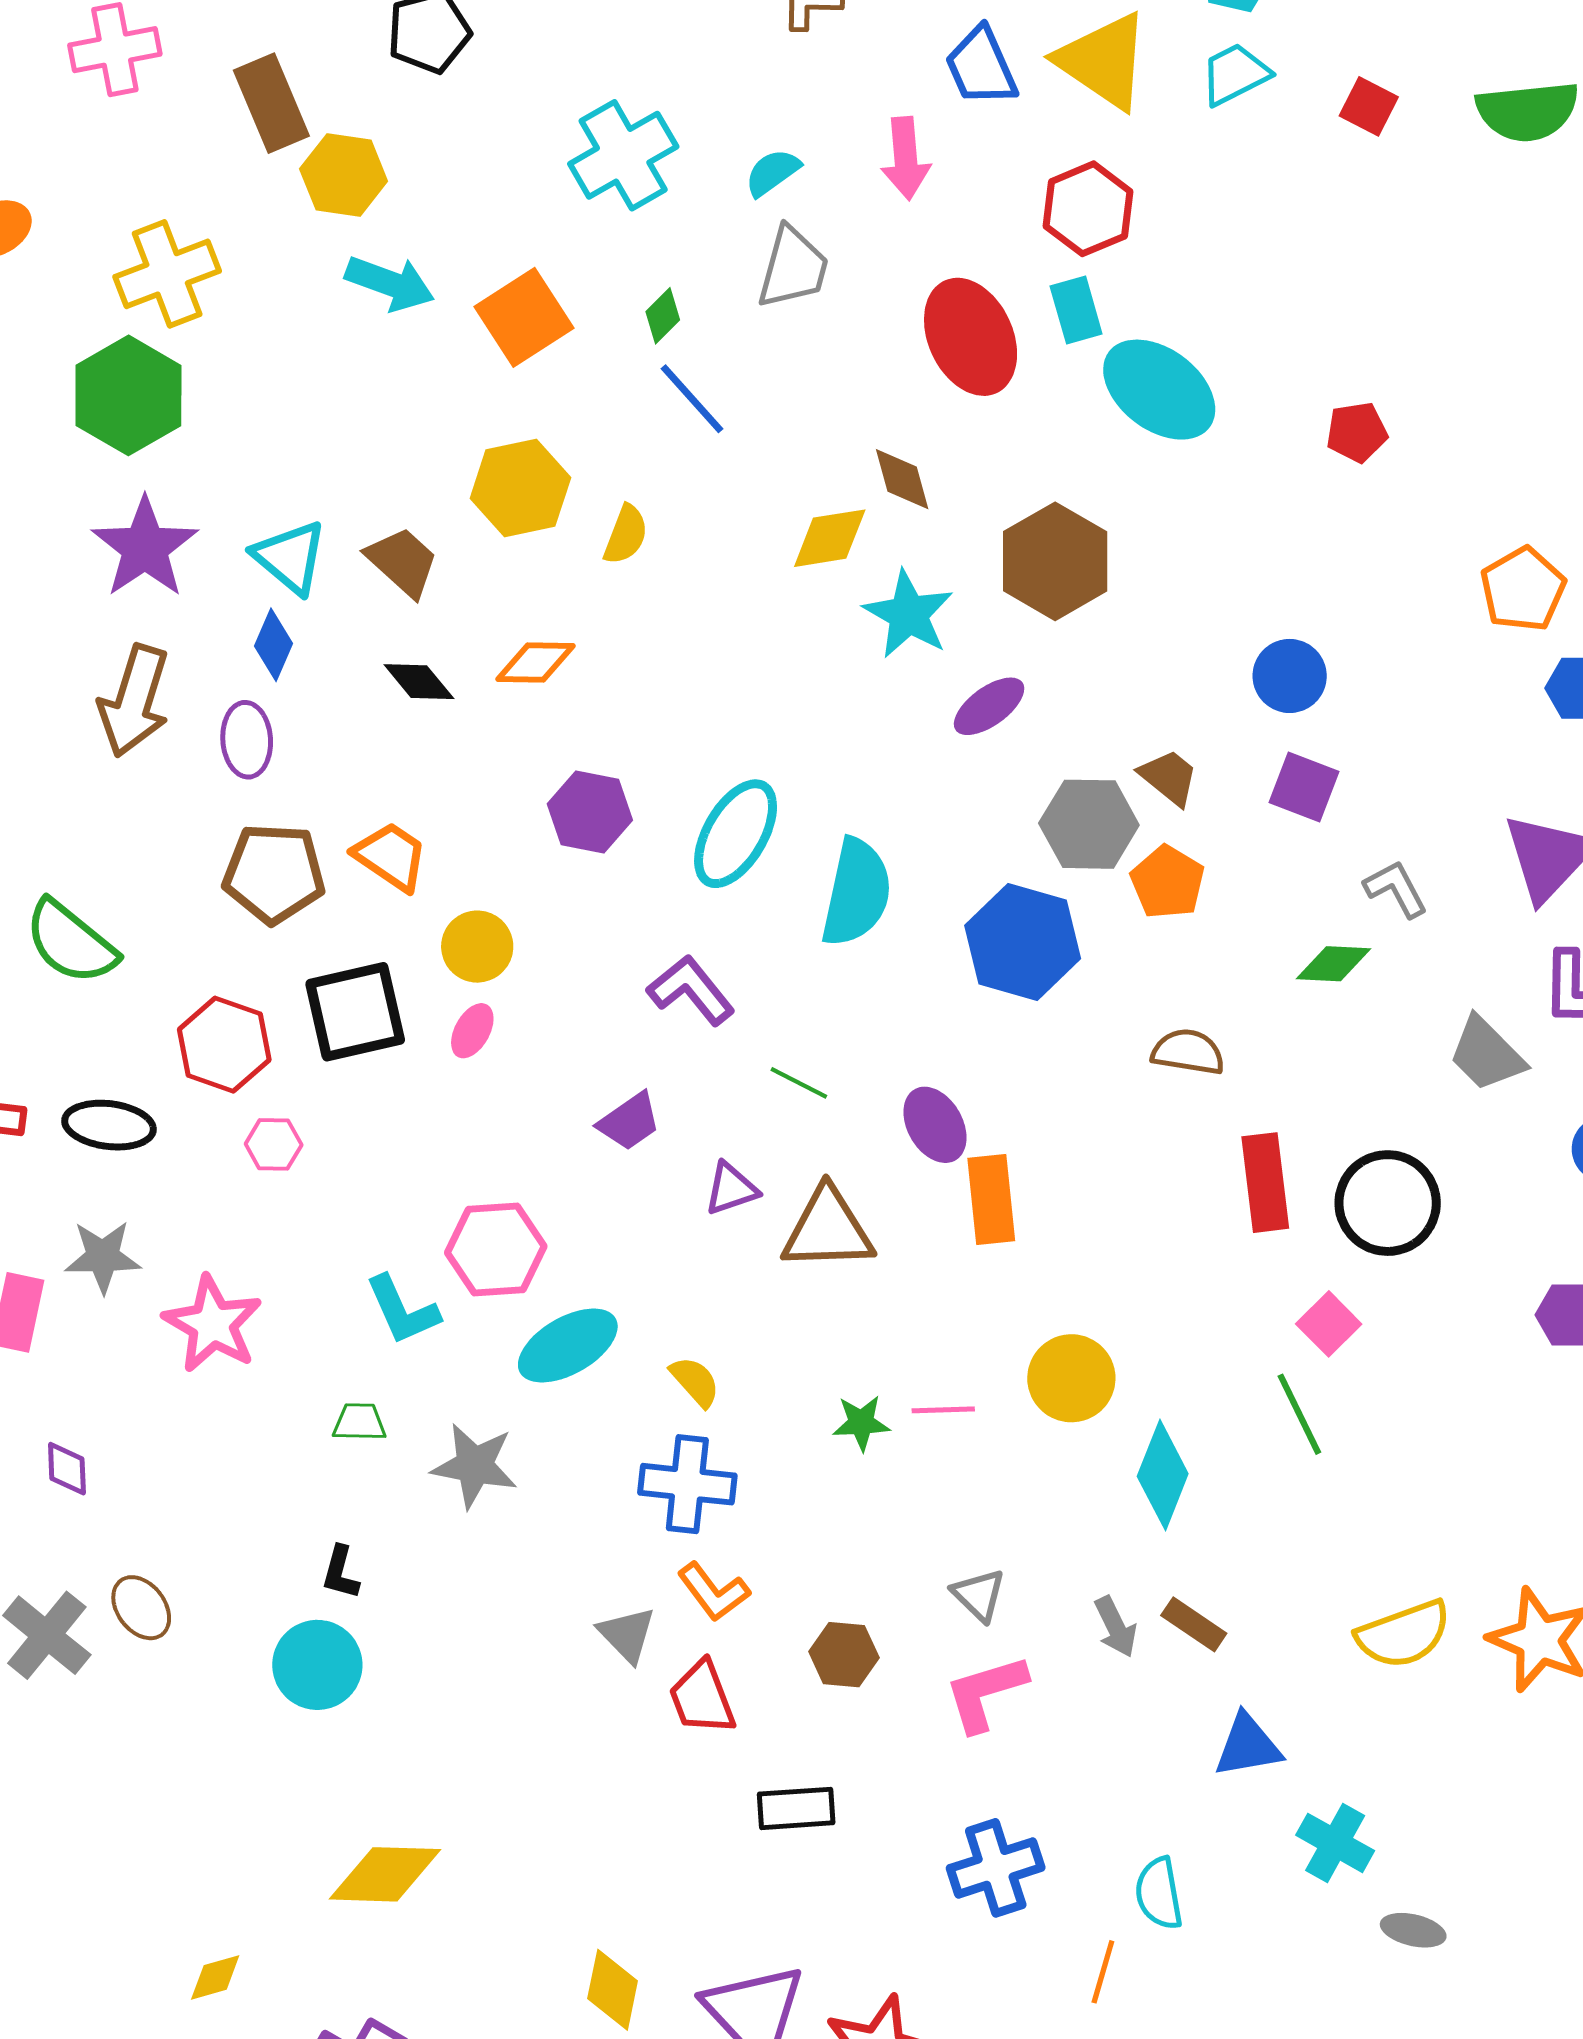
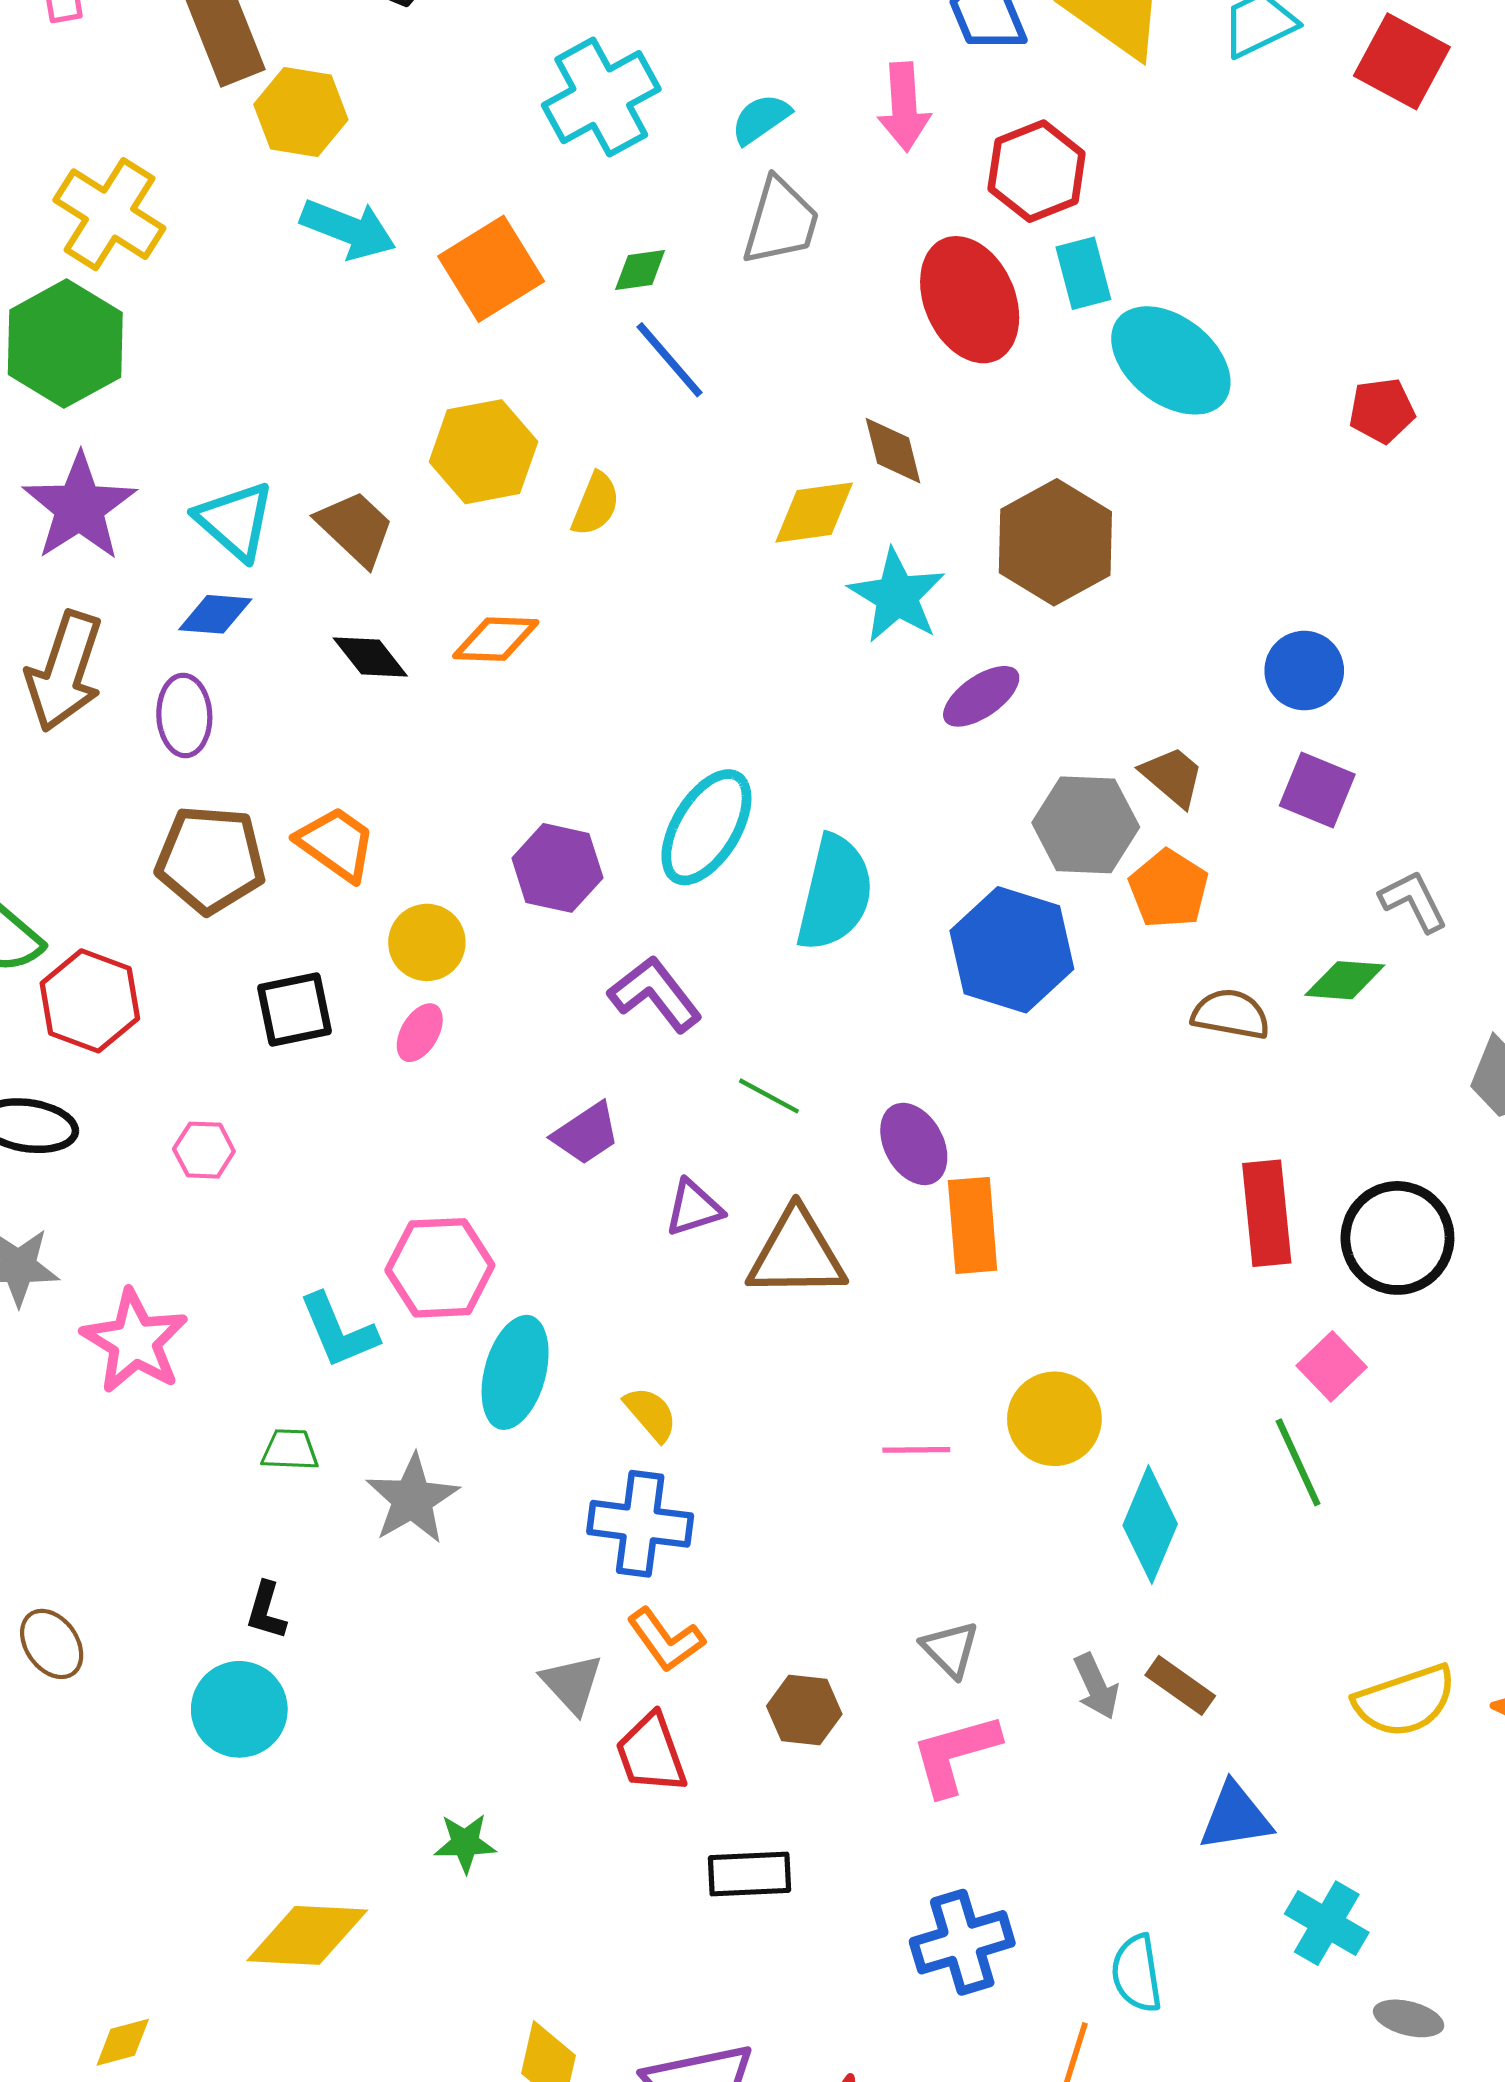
red square: (1369, 106) -> (1402, 61), size x1.5
red hexagon: (1088, 209) -> (1037, 171), moved
yellow cross: (167, 274) -> (109, 214), turned -38
green diamond: (663, 316) -> (640, 270), turned 36
blue diamond: (273, 645) -> (215, 614), turned 70
purple hexagon: (590, 812) -> (557, 868), moved
black square: (355, 1012) -> (295, 1010), size x0.7
red hexagon: (224, 1045) -> (90, 1001), moved
brown semicircle: (1188, 1052) -> (1231, 1014), moved
cyan ellipse: (568, 1346) -> (515, 1372), turned -46
green star: (861, 1423) -> (465, 1843), moved
gray star: (475, 1466) -> (412, 1499), turned 30

